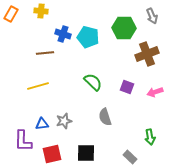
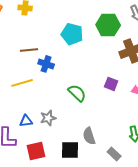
blue cross: (63, 34) -> (46, 64), moved
green semicircle: (93, 82) -> (77, 93), moved
gray semicircle: (105, 117) -> (89, 136), moved

